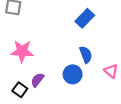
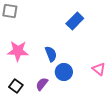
blue semicircle: (86, 55) -> (51, 54), moved
purple semicircle: (37, 80) -> (42, 84), moved

